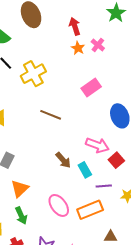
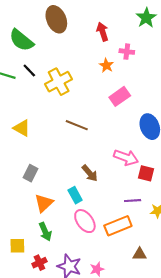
pink cross: (98, 45) -> (127, 52), turned -32
orange star: (78, 48) -> (106, 65), moved
red square: (116, 160) -> (146, 173), turned -35
cyan rectangle: (85, 170) -> (75, 195), moved

